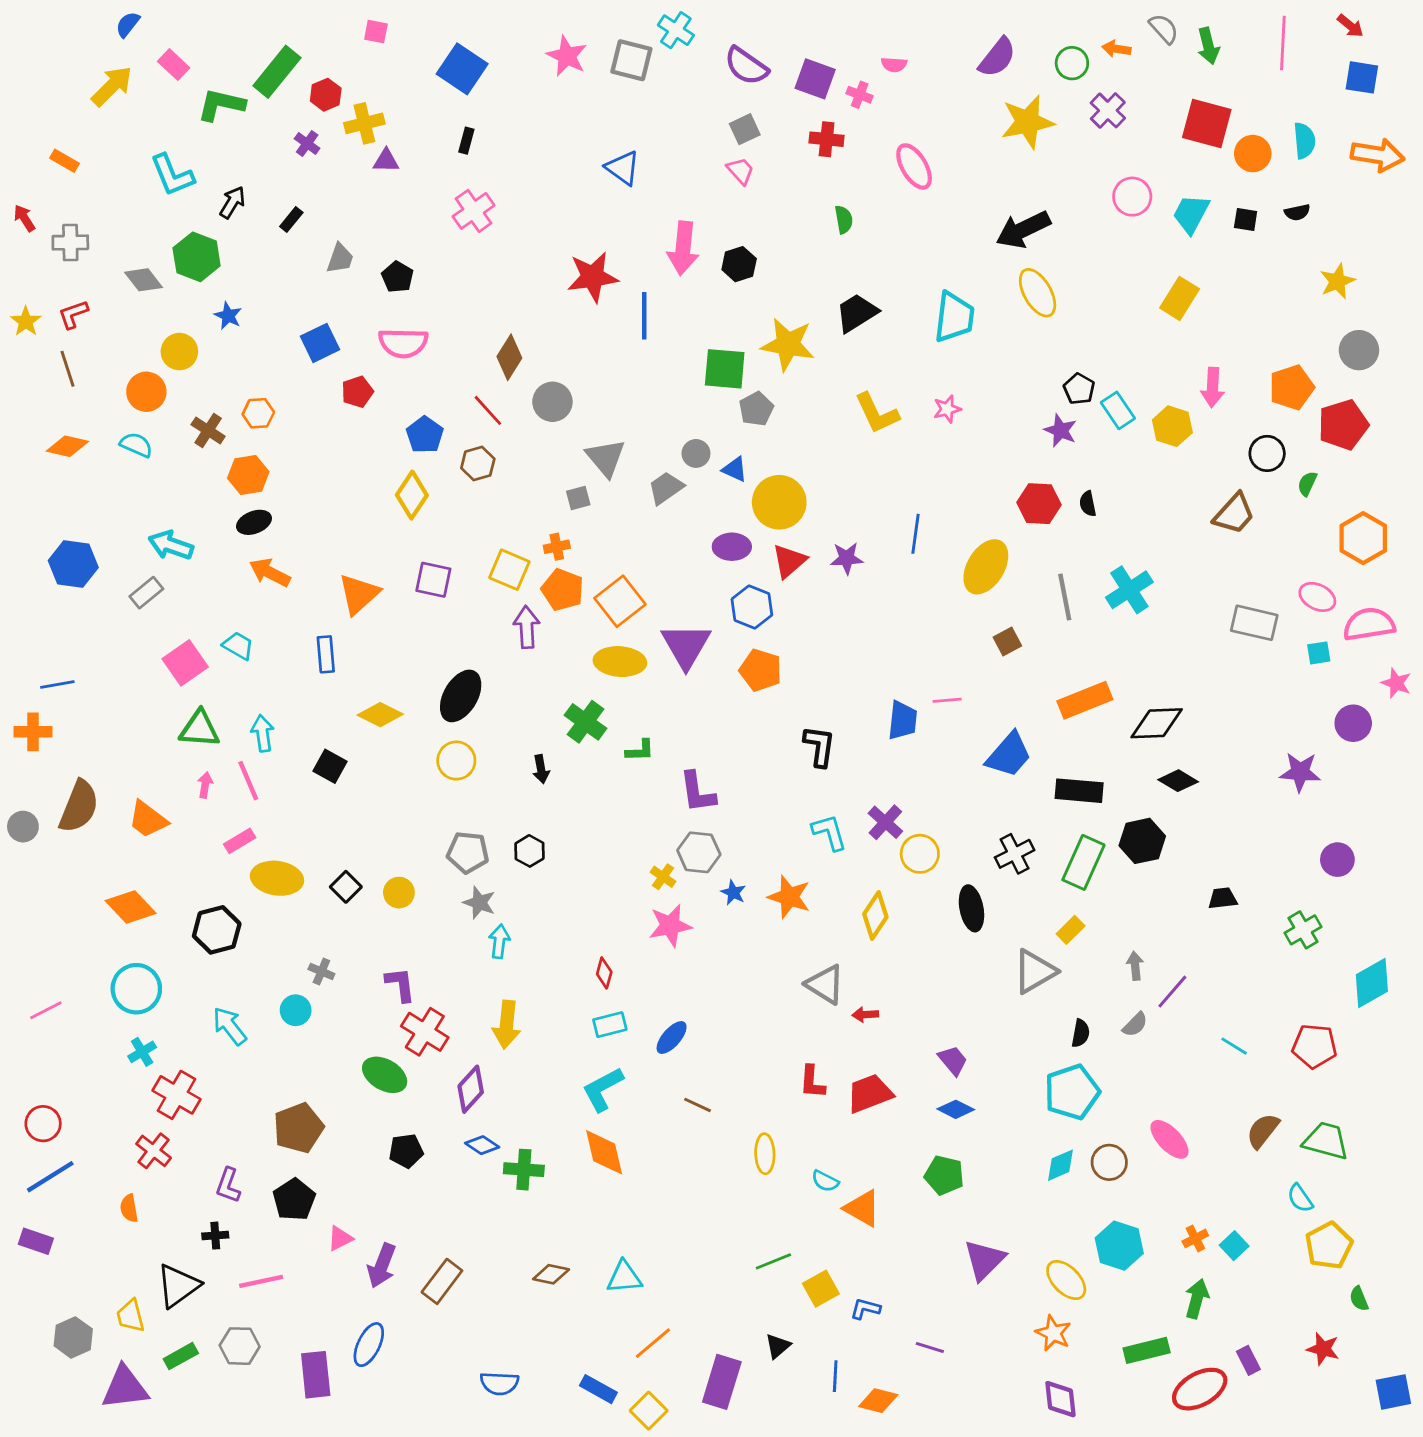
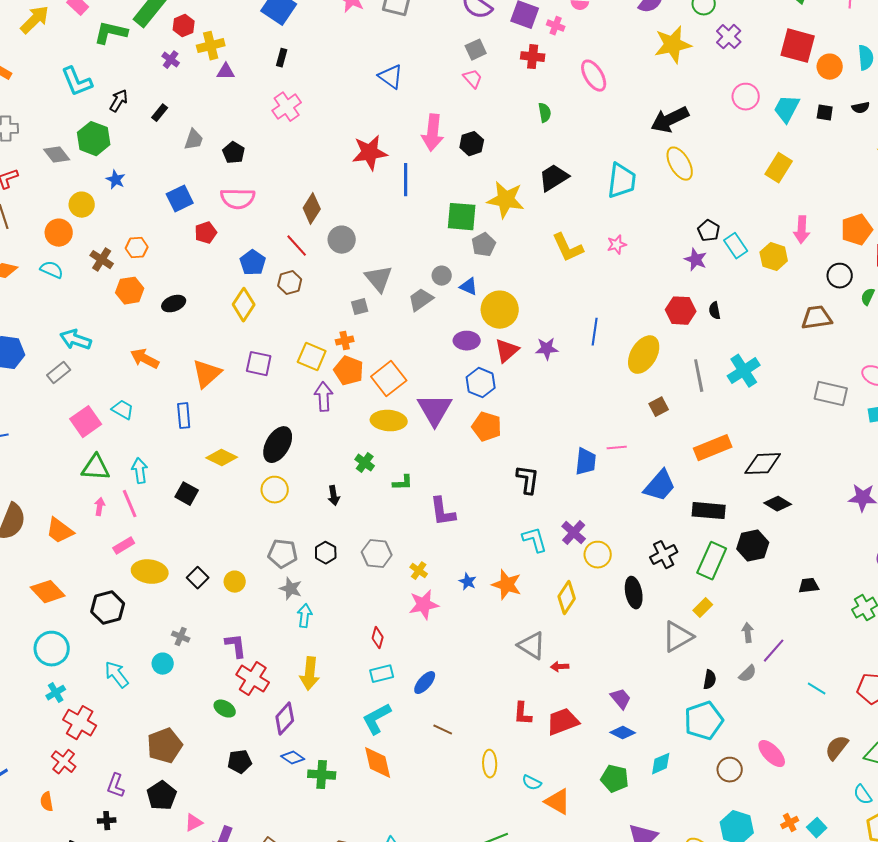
brown trapezoid: (1234, 514) -> (817, 318), turned -140
black ellipse: (254, 522) -> (174, 304), moved
green cross: (585, 722) -> (365, 463), size x0.7
gray hexagon: (699, 852) -> (377, 554), moved
green ellipse: (385, 1075) -> (225, 709), size x0.7
cyan diamond: (1060, 1165) -> (661, 764), moved

